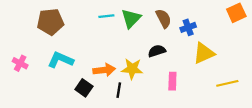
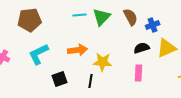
black semicircle: (157, 51) -> (142, 48), moved
cyan L-shape: (60, 60) -> (39, 54), turned -50
orange arrow: (104, 70) -> (78, 50), moved
black square: (84, 88) -> (60, 79), turned 35

